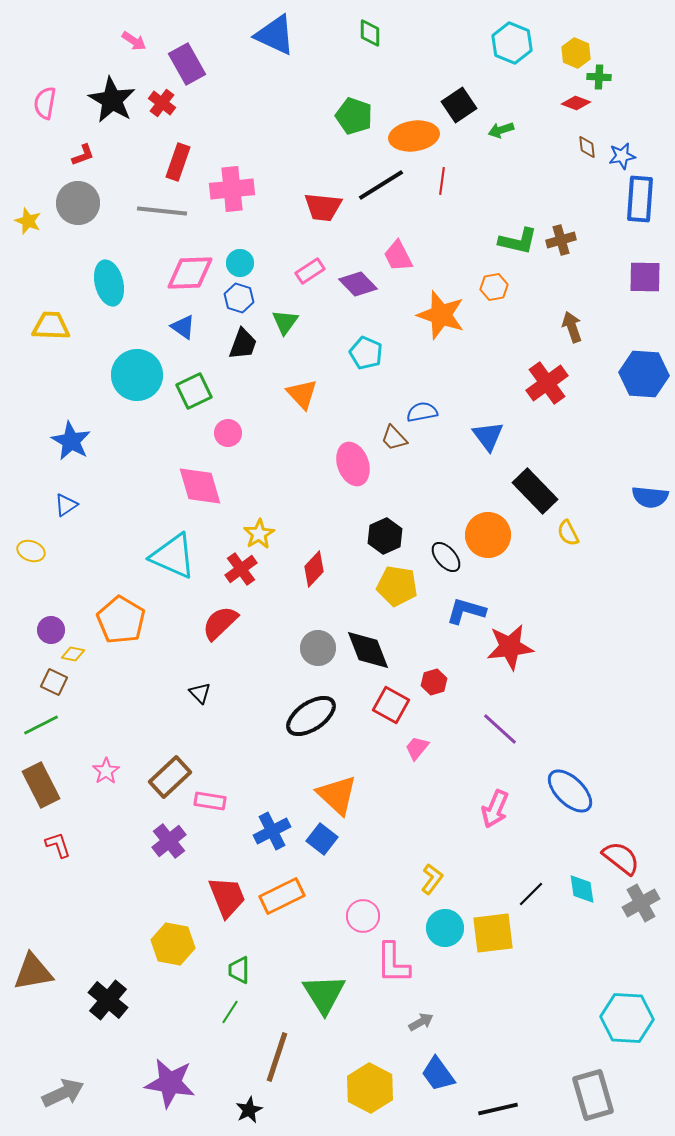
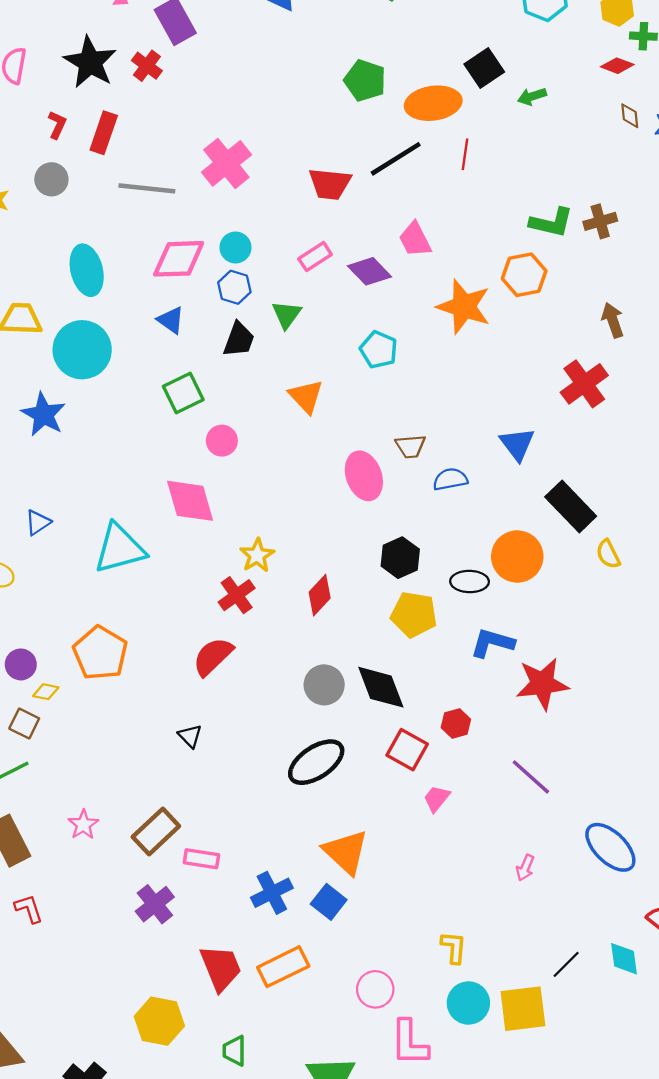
red L-shape: (83, 155) -> (57, 125), turned -45
red rectangle: (178, 162) -> (104, 133), moved
pink cross: (232, 189) -> (226, 163), turned -33
gray circle: (78, 203) -> (51, 179), size x0.7
orange hexagon: (494, 287) -> (524, 275), size x1.4
cyan circle: (137, 375) -> (82, 350), moved
blue semicircle: (422, 412) -> (450, 479), moved
brown trapezoid: (394, 438) -> (410, 446), turned -52
blue star: (71, 441) -> (43, 414), moved
cyan triangle: (173, 556) -> (120, 549), moved, turned -39
black ellipse: (446, 557) -> (470, 582), turned -48
pink arrow: (495, 809) -> (525, 868), size x0.6
yellow L-shape: (432, 879) -> (454, 947), turned -32

